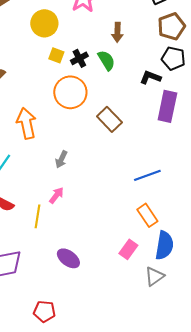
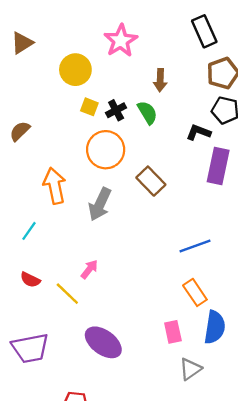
gray arrow: (61, 159) -> (100, 204), moved, size x1.6
yellow line: (37, 216) -> (67, 294), turned -55
pink rectangle: (128, 249) -> (173, 332), turned -48
purple ellipse: (68, 258) -> (103, 342), size x1.4
gray triangle: (154, 276) -> (190, 369), moved

